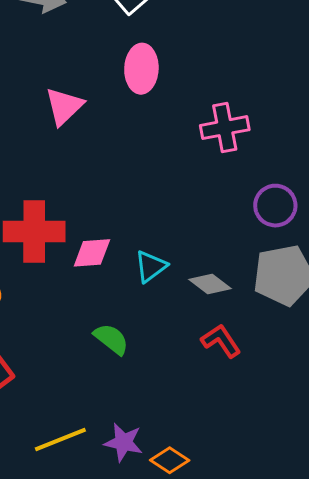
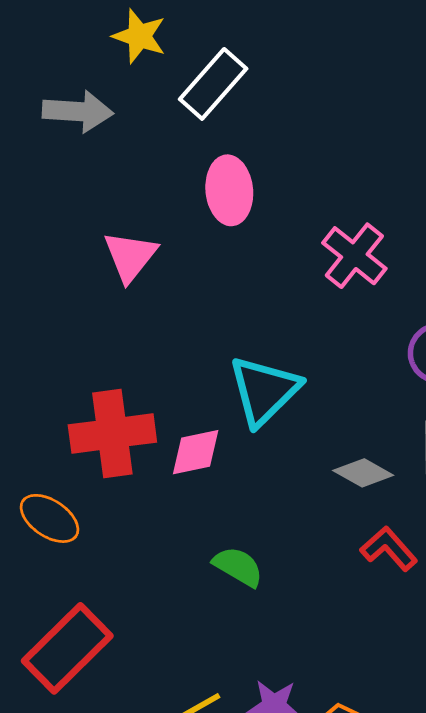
pink cross: (225, 128) -> (354, 256), turned -33
cyan triangle: (151, 266) -> (264, 391), moved, size x1.6

